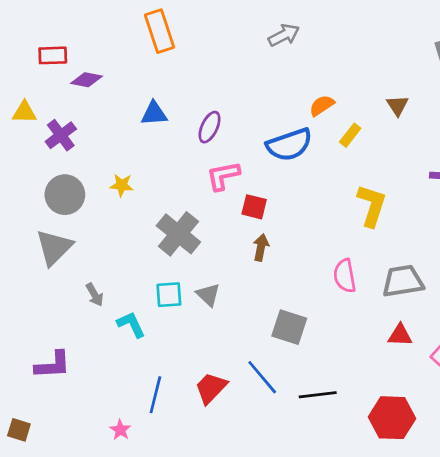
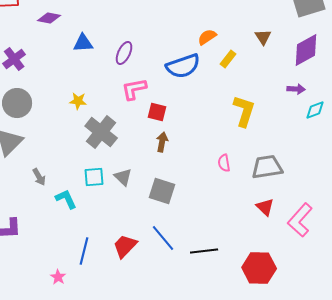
purple diamond: (87, 80) -> (49, 18), moved
yellow star: (122, 185) -> (78, 101), moved
pink semicircle: (345, 276) -> (224, 163), size x0.7
gray square: (289, 327) -> (162, 191), moved
red triangle: (400, 335) -> (265, 207), turned 42

